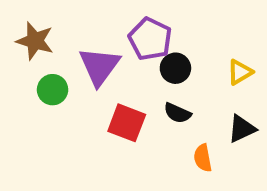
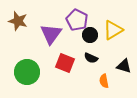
yellow triangle: (240, 72) -> (113, 30), moved, size x1.5
green circle: (53, 90) -> (27, 72), moved, size x1.6
black triangle: (242, 129) -> (124, 66), turned 42

